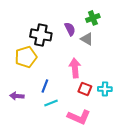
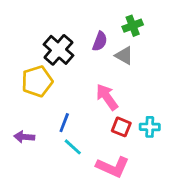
purple semicircle: (70, 29) -> (100, 41), turned 48
black cross: (41, 35) -> (58, 50), turned 30
pink arrow: (75, 68) -> (107, 97), turned -30
cyan line: (51, 103) -> (73, 147), turned 64

